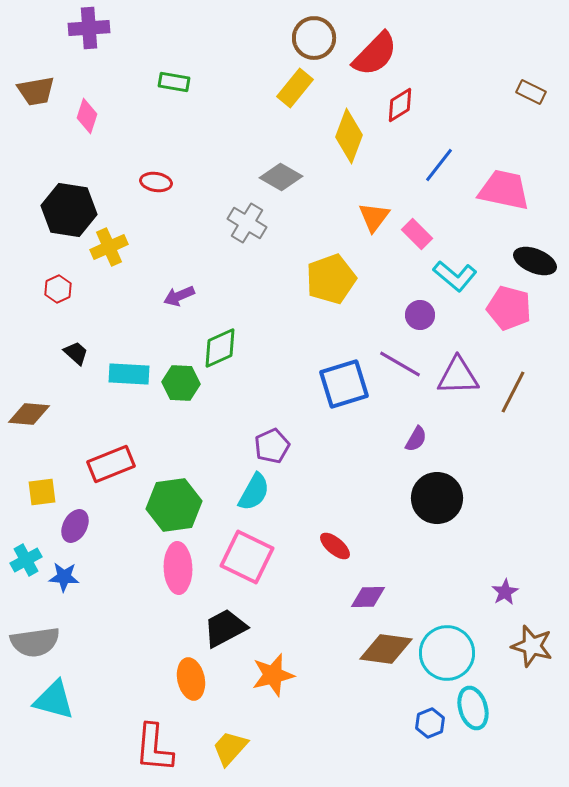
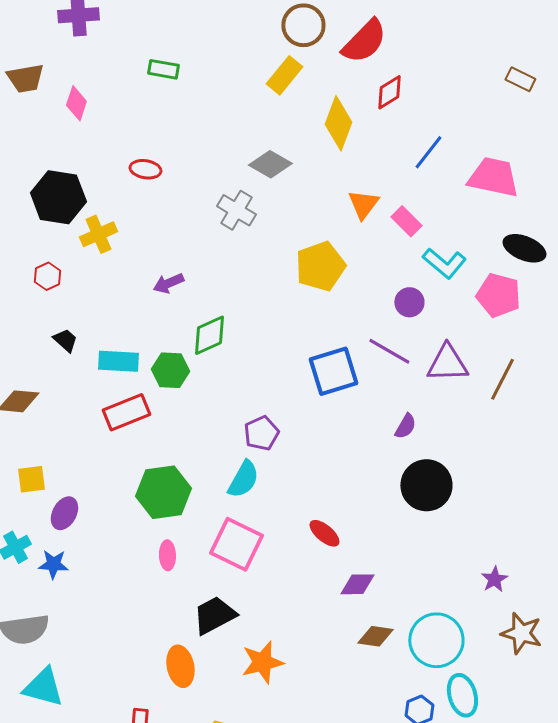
red rectangle: (111, 464) -> (126, 412), moved
pink ellipse: (178, 568) -> (167, 555), size x0.6
brown diamond: (386, 649) -> (375, 636), size x0.7

